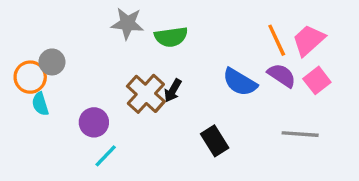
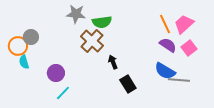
blue semicircle: (240, 82) -> (165, 71), moved
black arrow: (173, 90) -> (113, 62), moved, turned 128
brown cross: (146, 94) -> (92, 41), moved

